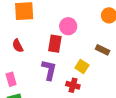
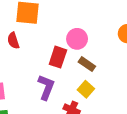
red semicircle: (18, 46) -> (13, 41), moved
brown rectangle: (103, 50) -> (87, 64), moved

